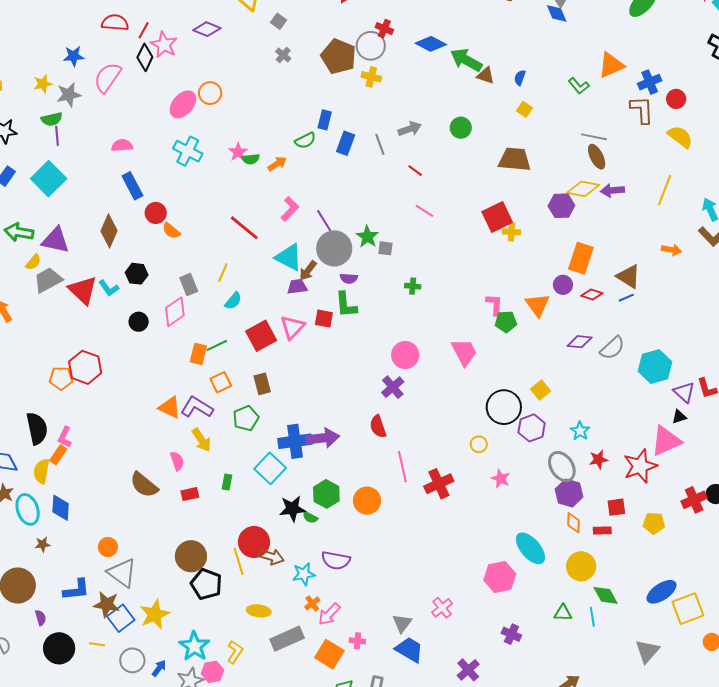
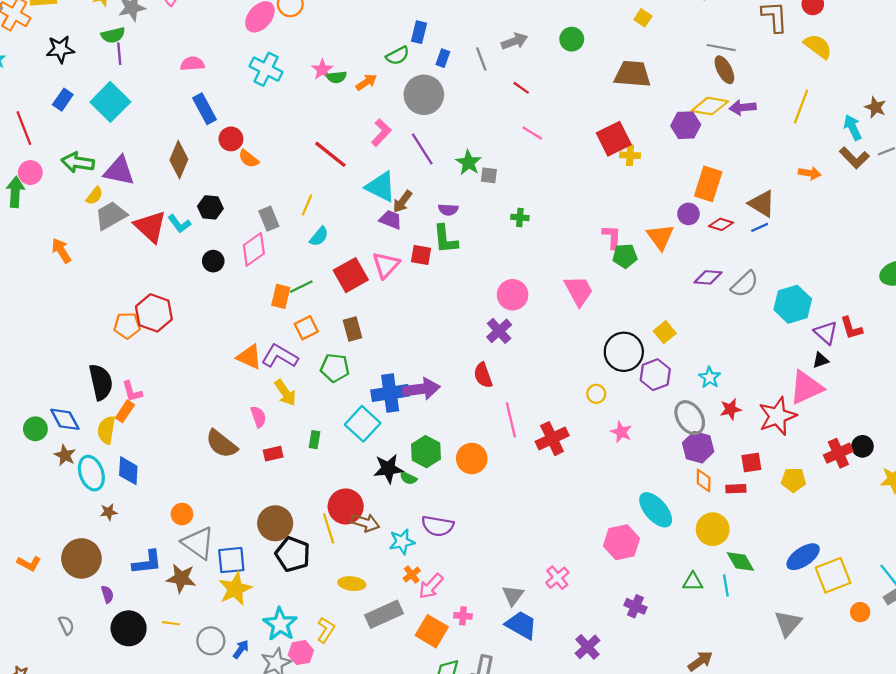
blue rectangle: (346, 143) -> (443, 58), size x0.7
gray circle: (334, 248) -> (424, 95), moved
purple trapezoid: (297, 287) -> (391, 220), turned 30
green pentagon: (246, 418) -> (335, 368), turned 30
pink L-shape: (65, 437) -> (132, 392), turned -40
blue square: (121, 618) -> (231, 560), moved, turned 32

